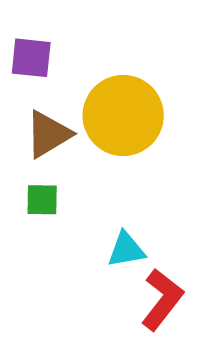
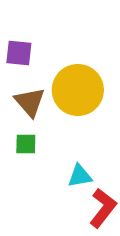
brown triangle: (48, 134) -> (30, 102), turned -40

